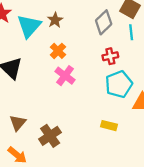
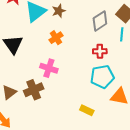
pink cross: (65, 76) -> (49, 68), moved, turned -30
brown cross: (50, 136) -> (34, 90), moved

